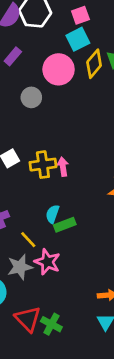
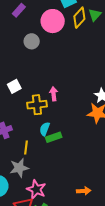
yellow cross: (43, 165) -> (37, 105), moved
yellow line: (28, 240) -> (26, 148), turned 48
pink star: (47, 262) -> (36, 189), moved

